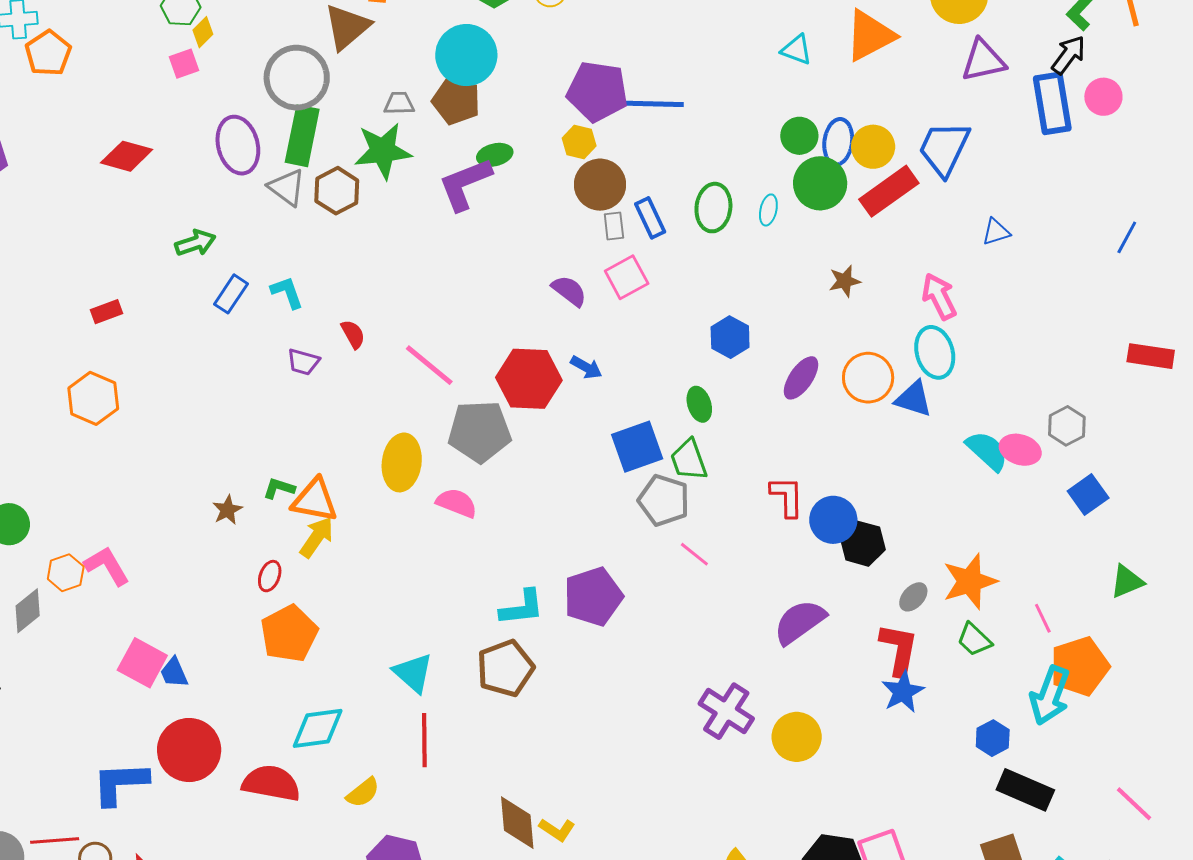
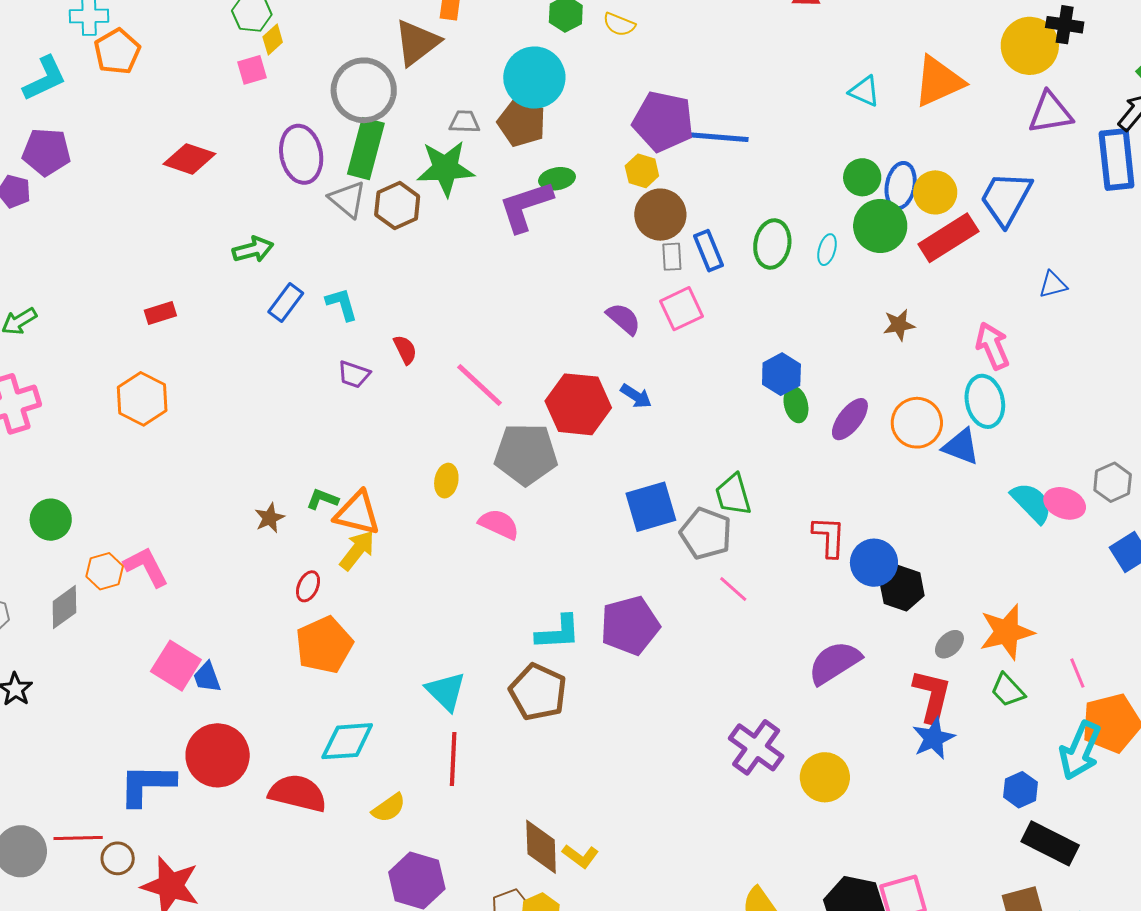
green ellipse: (699, 404) -> (796, 405), moved
blue square: (637, 447) -> (651, 507), moved
yellow ellipse: (402, 462) -> (446, 481), size x0.6
brown pentagon: (505, 668) -> (538, 692), turned -30

